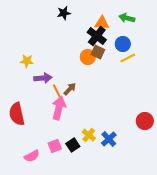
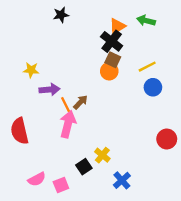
black star: (64, 13) -> (61, 15), moved
orange triangle: (102, 23) -> (117, 26), turned -35
blue circle: (123, 44) -> (153, 87), moved
orange circle: (88, 57) -> (109, 71), moved
blue cross: (109, 139) -> (122, 180), moved
pink square: (55, 146) -> (61, 185), moved

